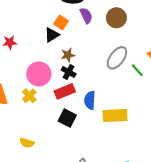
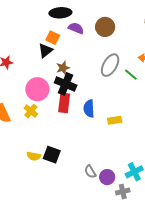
purple semicircle: (86, 16) -> (76, 28), turned -35
black cross: (69, 72) -> (66, 84), size x1.5
red rectangle: (65, 91) -> (64, 103), turned -54
yellow rectangle: (115, 115) -> (115, 120), size x0.6
black square: (67, 118) -> (52, 155), moved

